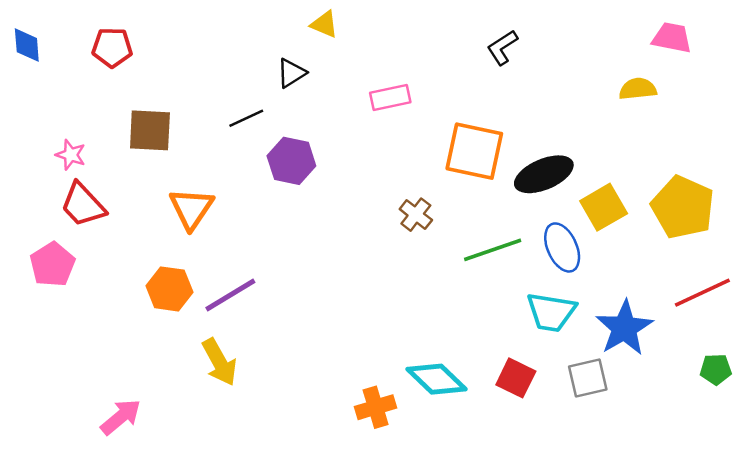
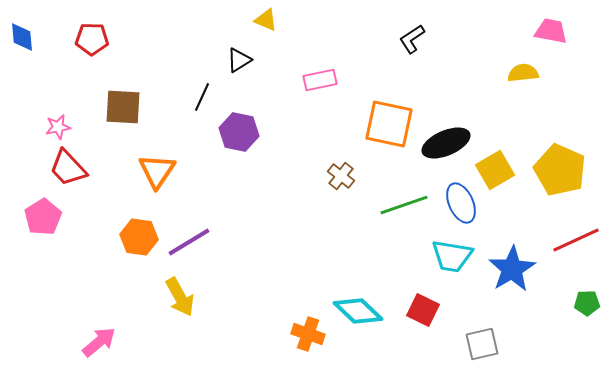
black line: (246, 118) -> (202, 97), turned -40
pink star: (71, 155) -> (58, 127), turned -30
gray square: (588, 378) -> (482, 344), moved
orange cross: (376, 407) -> (308, 334), turned 36

